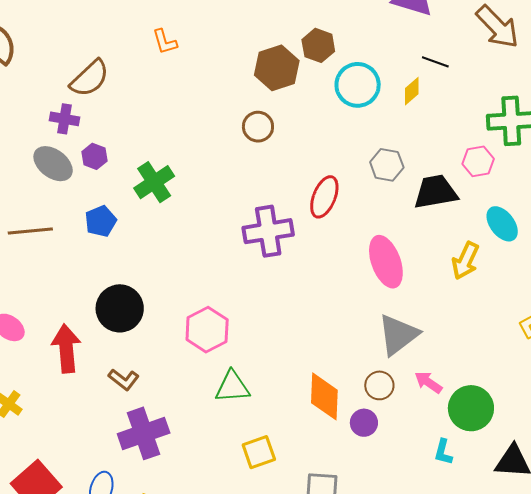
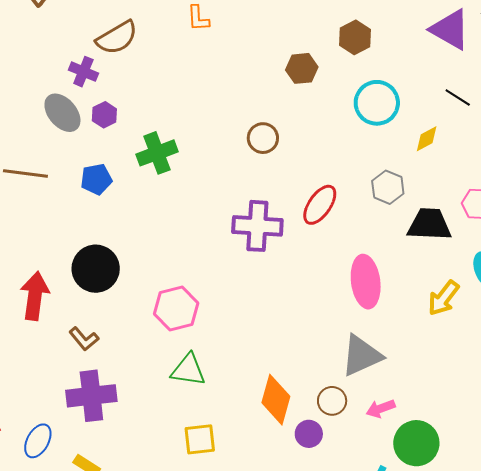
brown hexagon: (318, 45) -> (355, 37), moved
brown hexagon: (277, 68) -> (302, 68), size x0.7
yellow diamond: (412, 91) -> (427, 139), moved
brown circle: (258, 127) -> (263, 138), moved
pink arrow: (428, 382) -> (381, 409), turned -68

